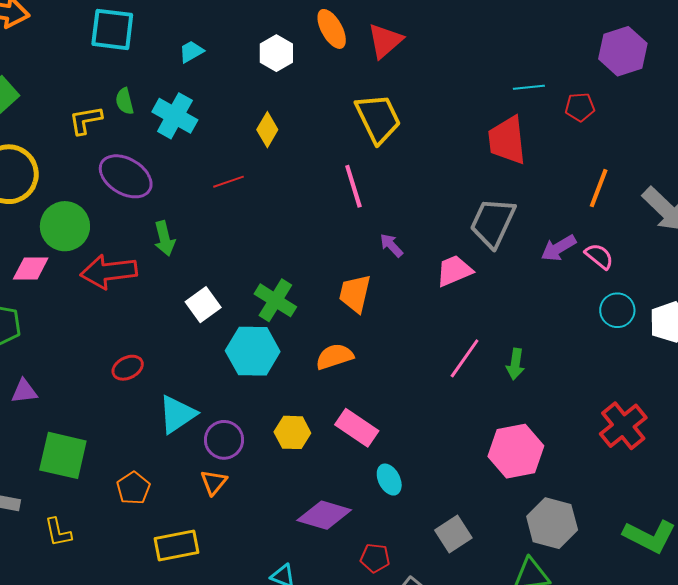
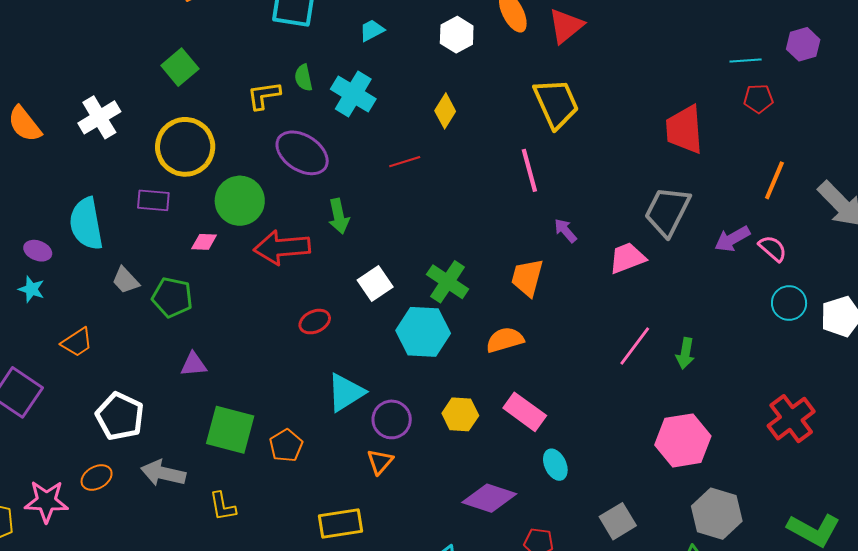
purple hexagon: (623, 51) -> (803, 44), size x0.7
cyan line: (529, 87) -> (746, 60), moved
pink diamond: (31, 268) -> (204, 242), size x0.7
red ellipse: (128, 368) -> (315, 322), moved
orange pentagon: (133, 488) -> (286, 446), moved

